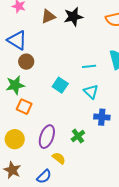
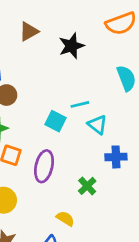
black star: (73, 17) -> (72, 46), moved
cyan line: (89, 66) -> (80, 104), moved
purple ellipse: (47, 137) -> (44, 166), moved

